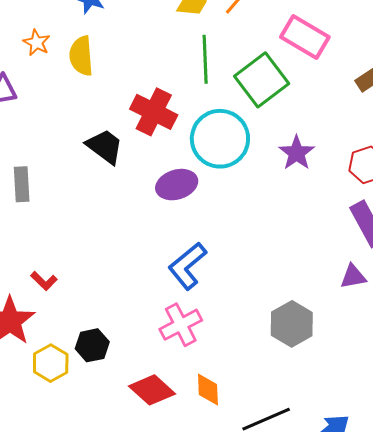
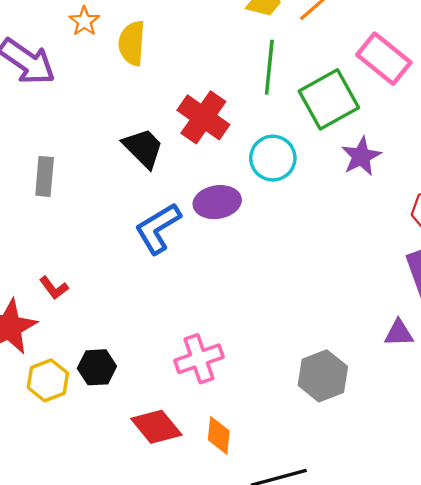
cyan circle: (220, 139) -> (273, 158), size x0.7
purple star: (297, 153) -> (361, 156), moved
blue L-shape: (187, 266) -> (158, 228), moved

